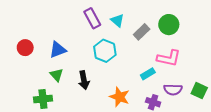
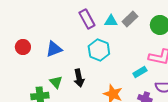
cyan triangle: (117, 20) -> (111, 21), turned -40
gray rectangle: (142, 32) -> (130, 19), moved
green triangle: (57, 75) -> (56, 82), moved

